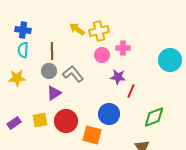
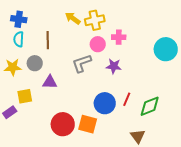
gray circle: (49, 71) -> (35, 63), moved
gray L-shape: (73, 74) -> (82, 63), moved, turned -70
red line: (131, 91) -> (127, 99), moved
purple triangle: (54, 93) -> (50, 82), turned 35
yellow square: (40, 120) -> (25, 96), moved
red circle: (66, 121) -> (63, 124), moved

